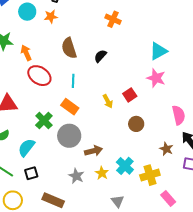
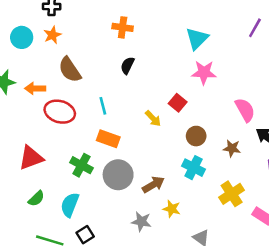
orange cross: (113, 19) -> (123, 27), moved
brown semicircle: (69, 48) -> (70, 70), moved
orange arrow: (26, 53) -> (35, 88), turned -49
brown star: (166, 149) -> (232, 148), moved
cyan cross: (125, 166) -> (193, 168), moved

